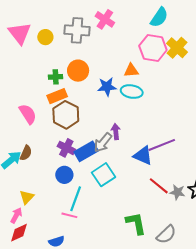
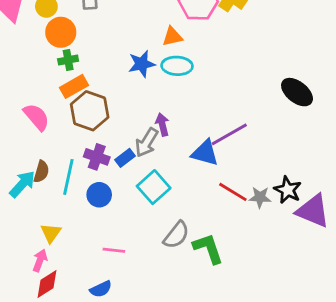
orange circle: (78, 71) -> (61, 32), moved
blue rectangle: (86, 151) -> (125, 158), size x0.6
cyan line: (76, 199) -> (68, 177), moved
gray semicircle: (166, 234) -> (176, 235), moved

